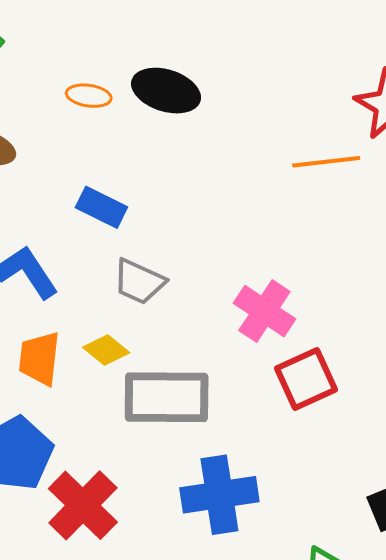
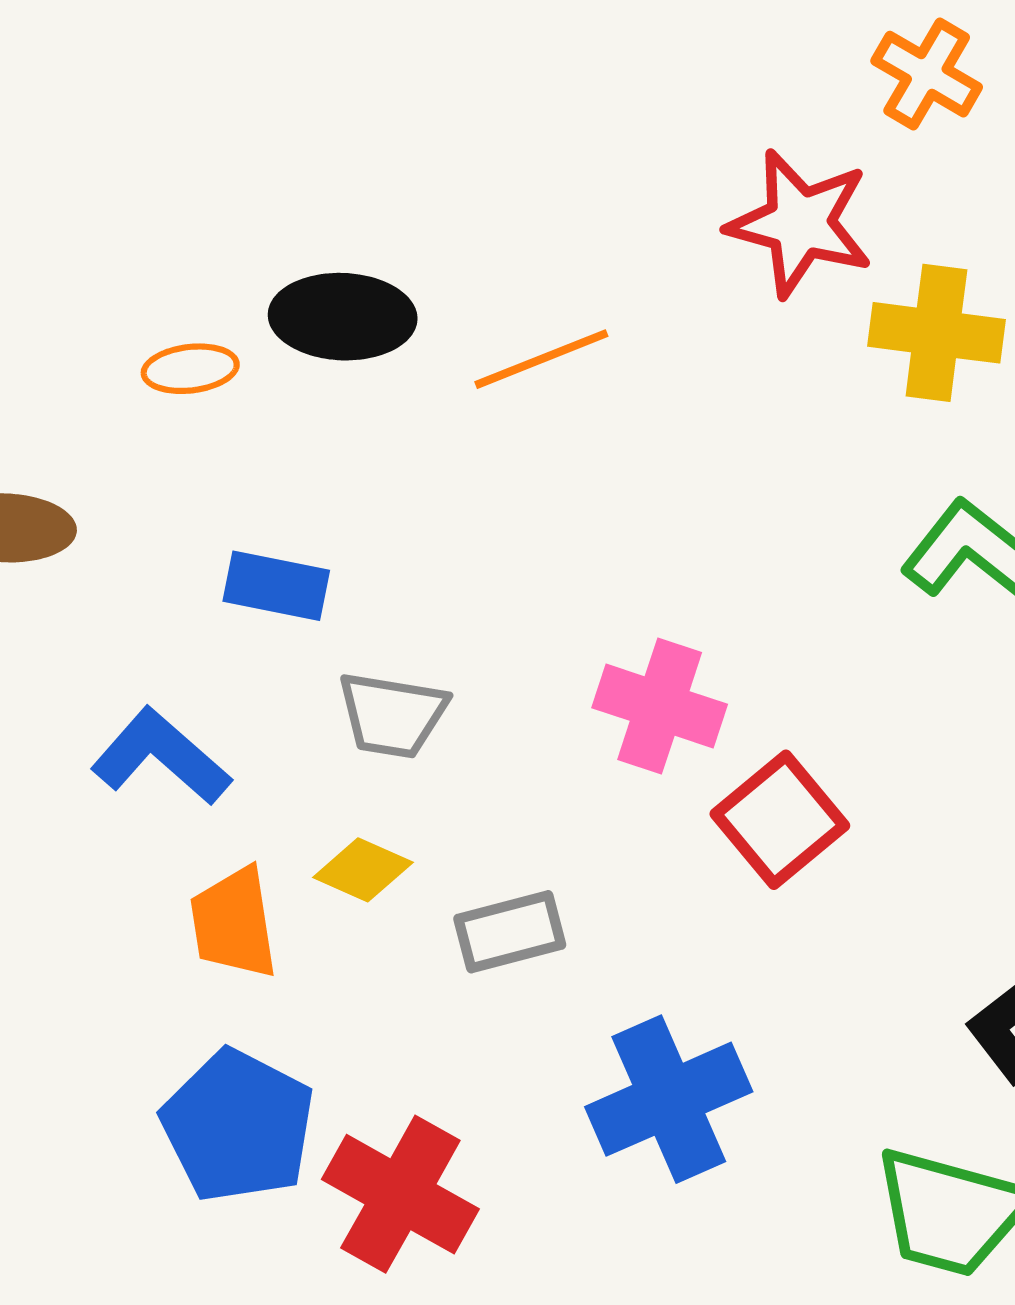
orange line: (326, 162) -> (541, 359), moved
gray rectangle: (167, 397) -> (510, 932), size x0.6

